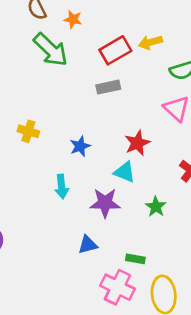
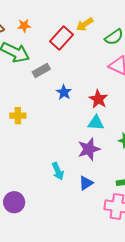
gray rectangle: (108, 87) -> (41, 71), moved
blue star: (80, 146) -> (64, 92), moved
cyan arrow: (62, 187) -> (58, 171), moved

